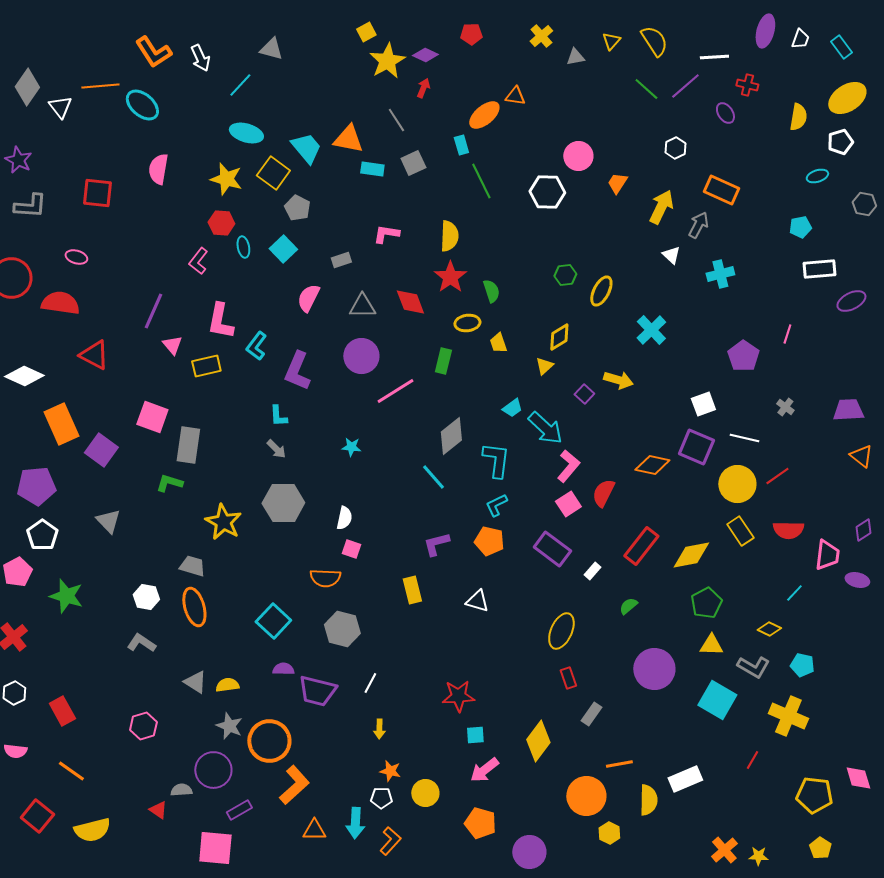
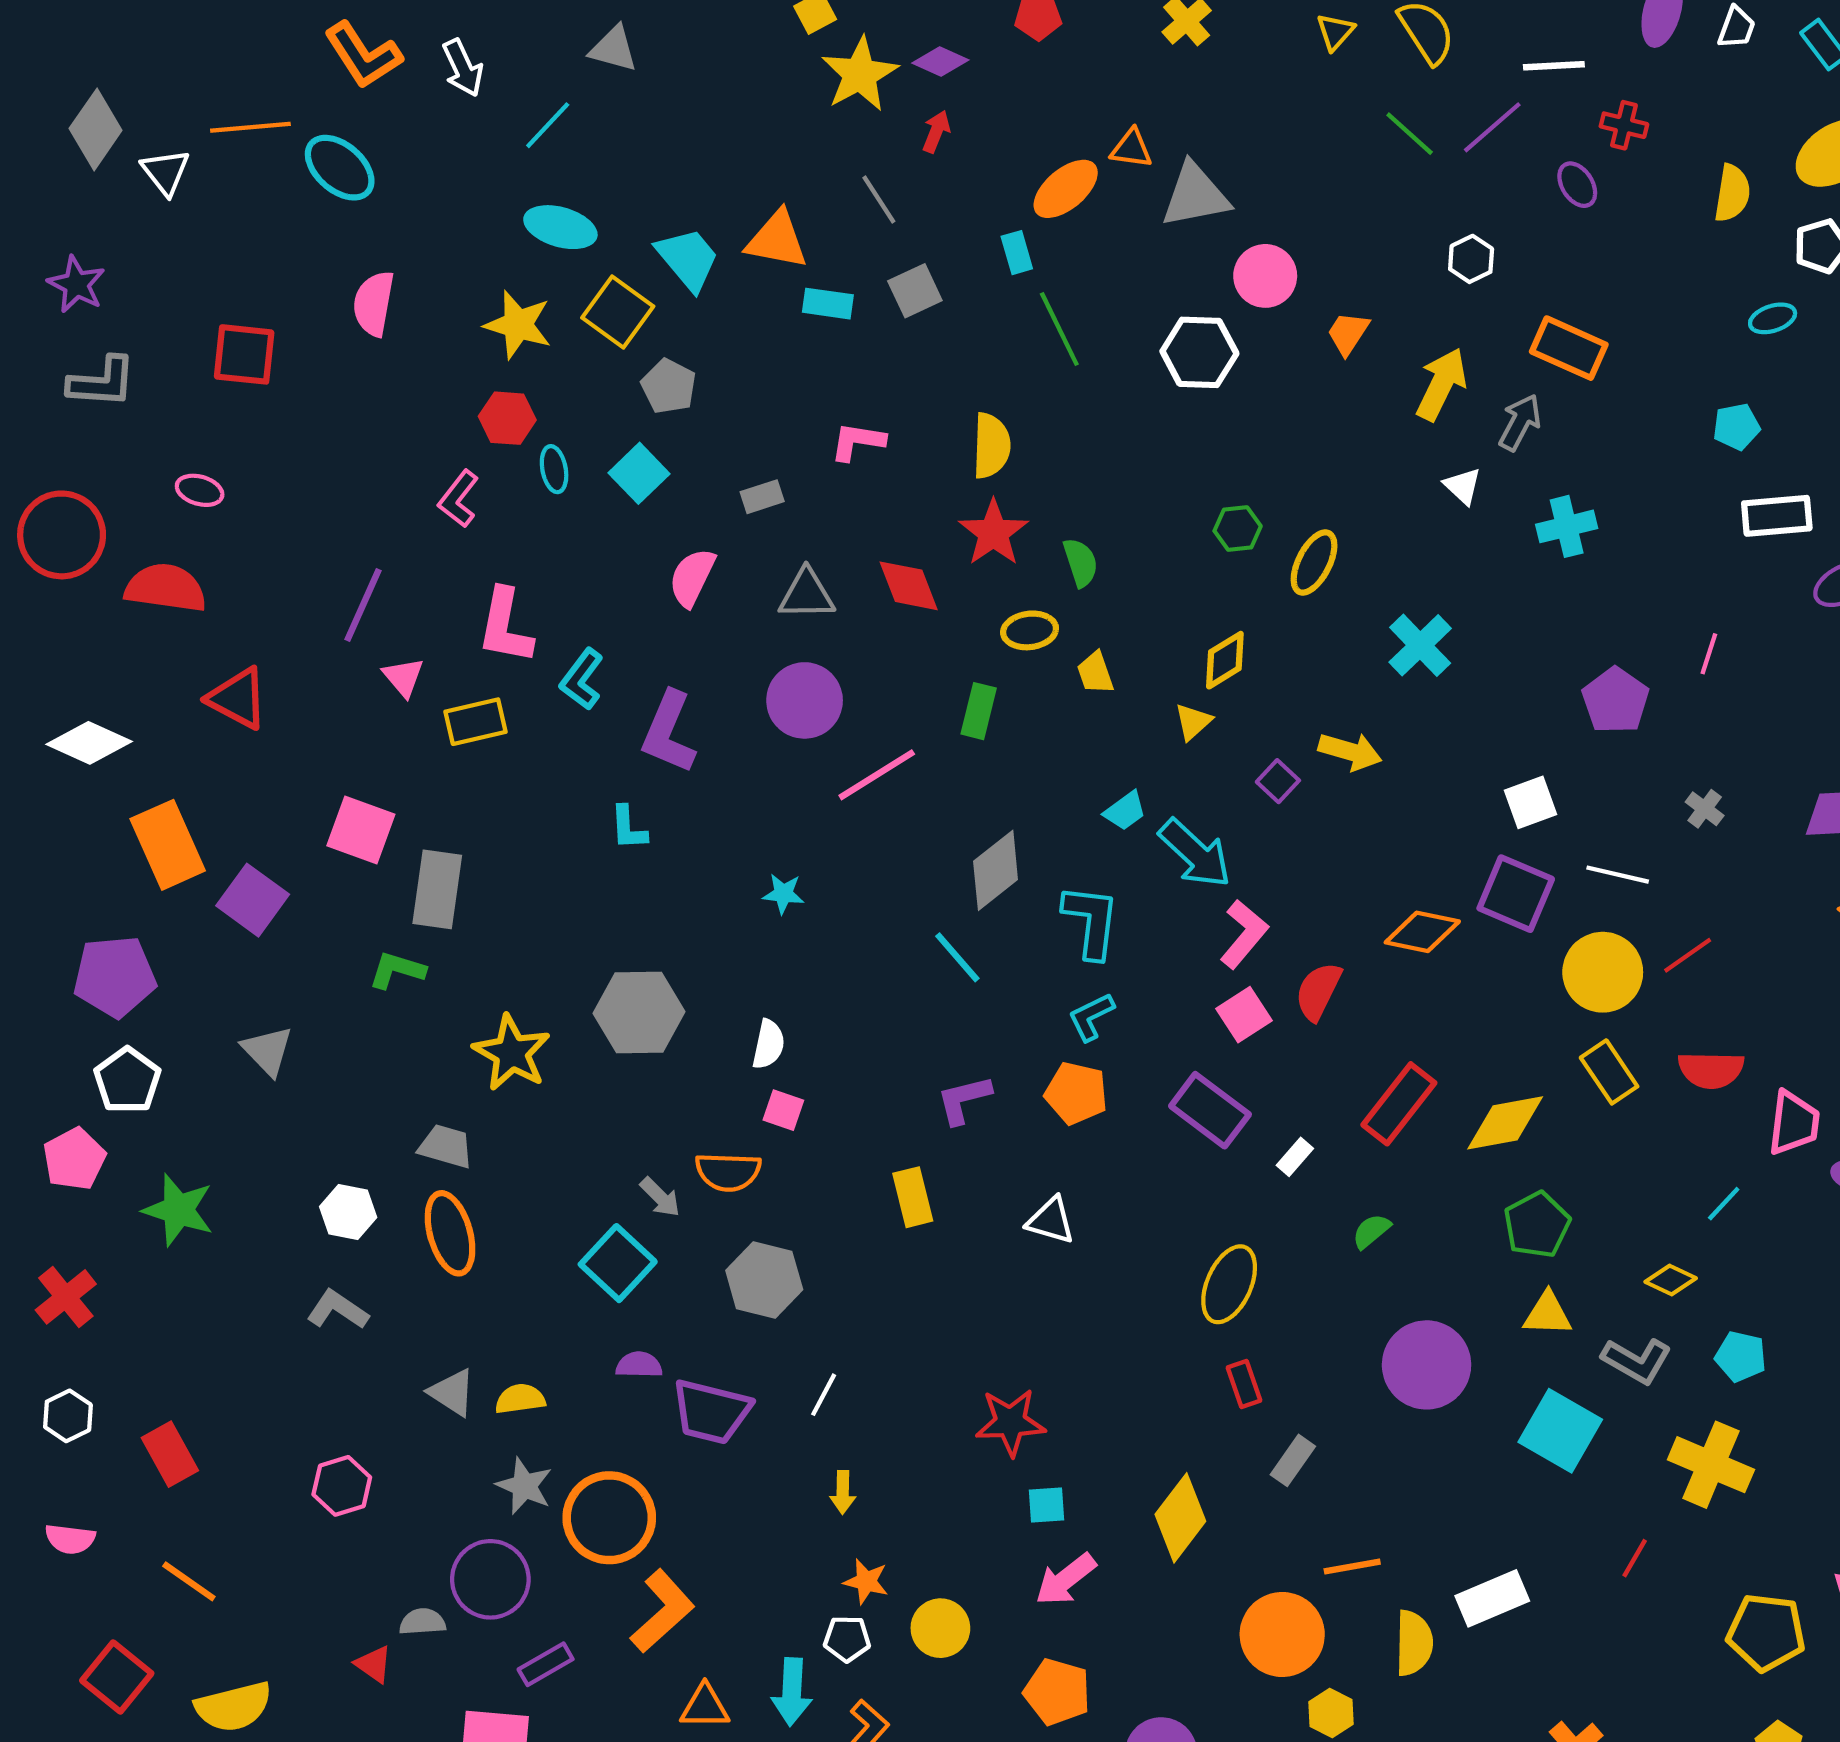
gray triangle: (575, 57) -> (1195, 195), moved, size x1.8
gray arrow: (276, 449) -> (660, 1197), moved

